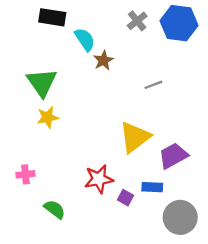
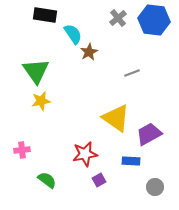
yellow triangle: (135, 137) -> (116, 118), turned -48
purple square: (126, 198) -> (99, 180), moved, turned 32
gray circle: (180, 217) -> (155, 187), size x0.6

